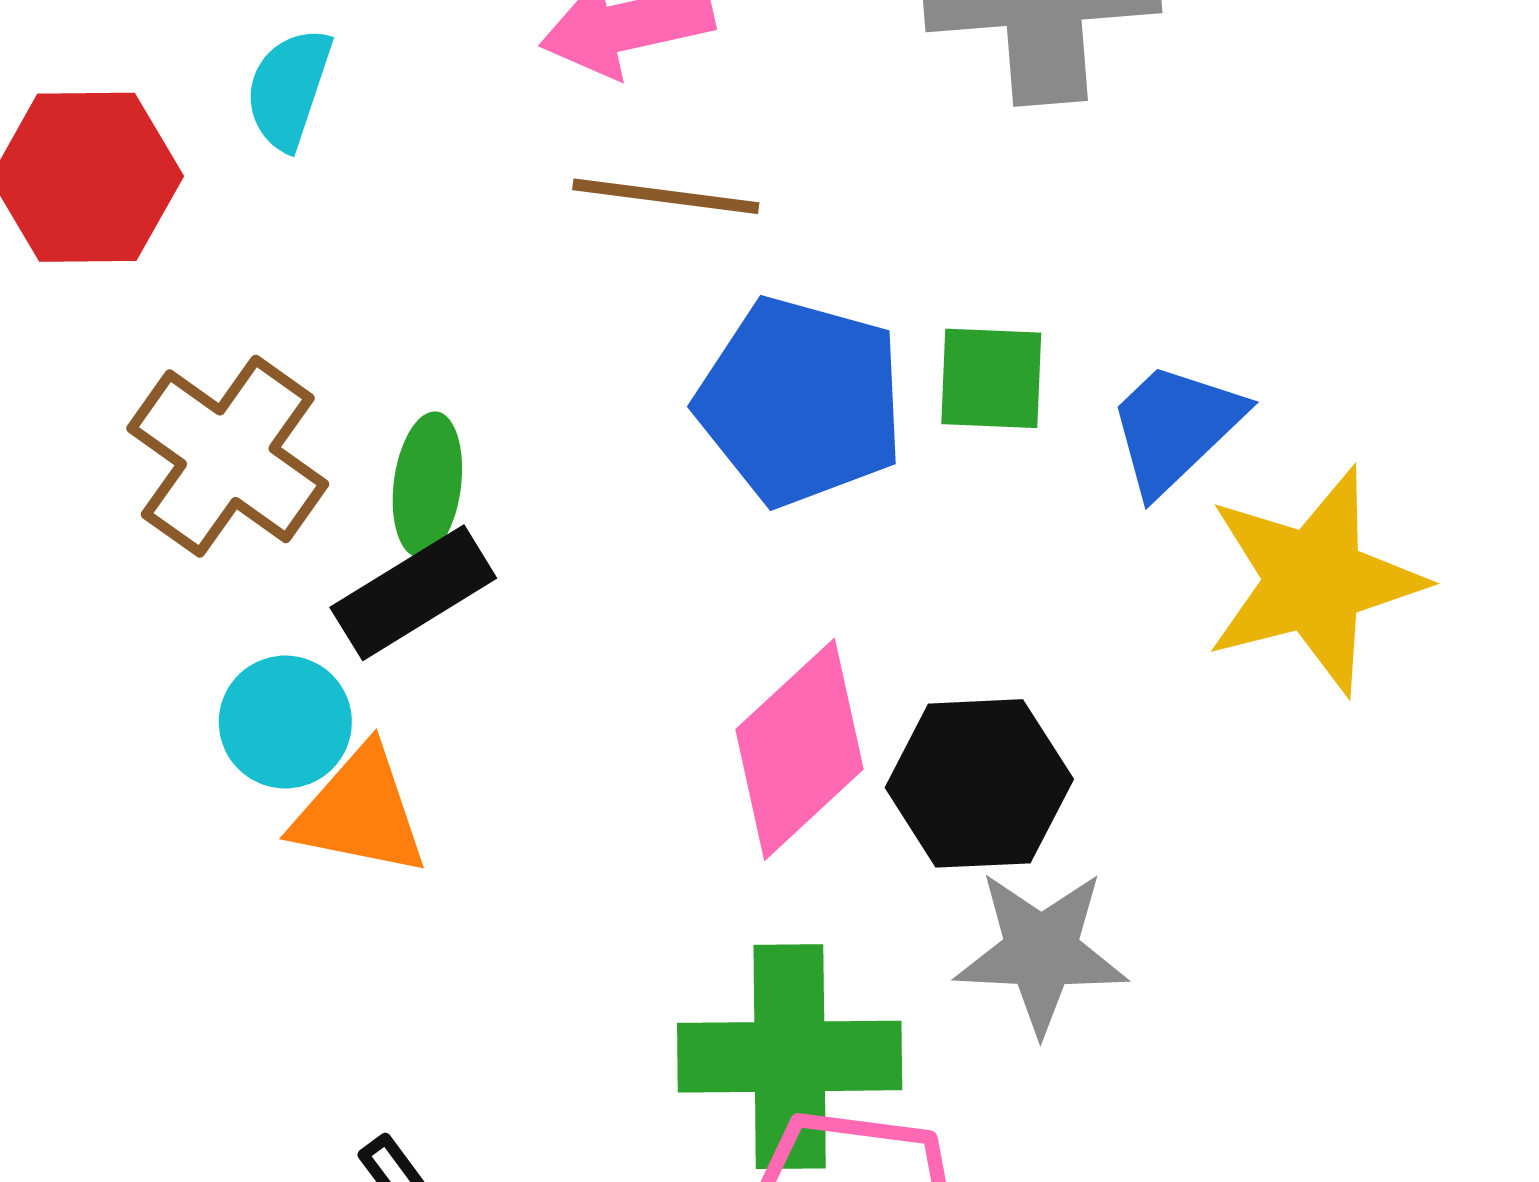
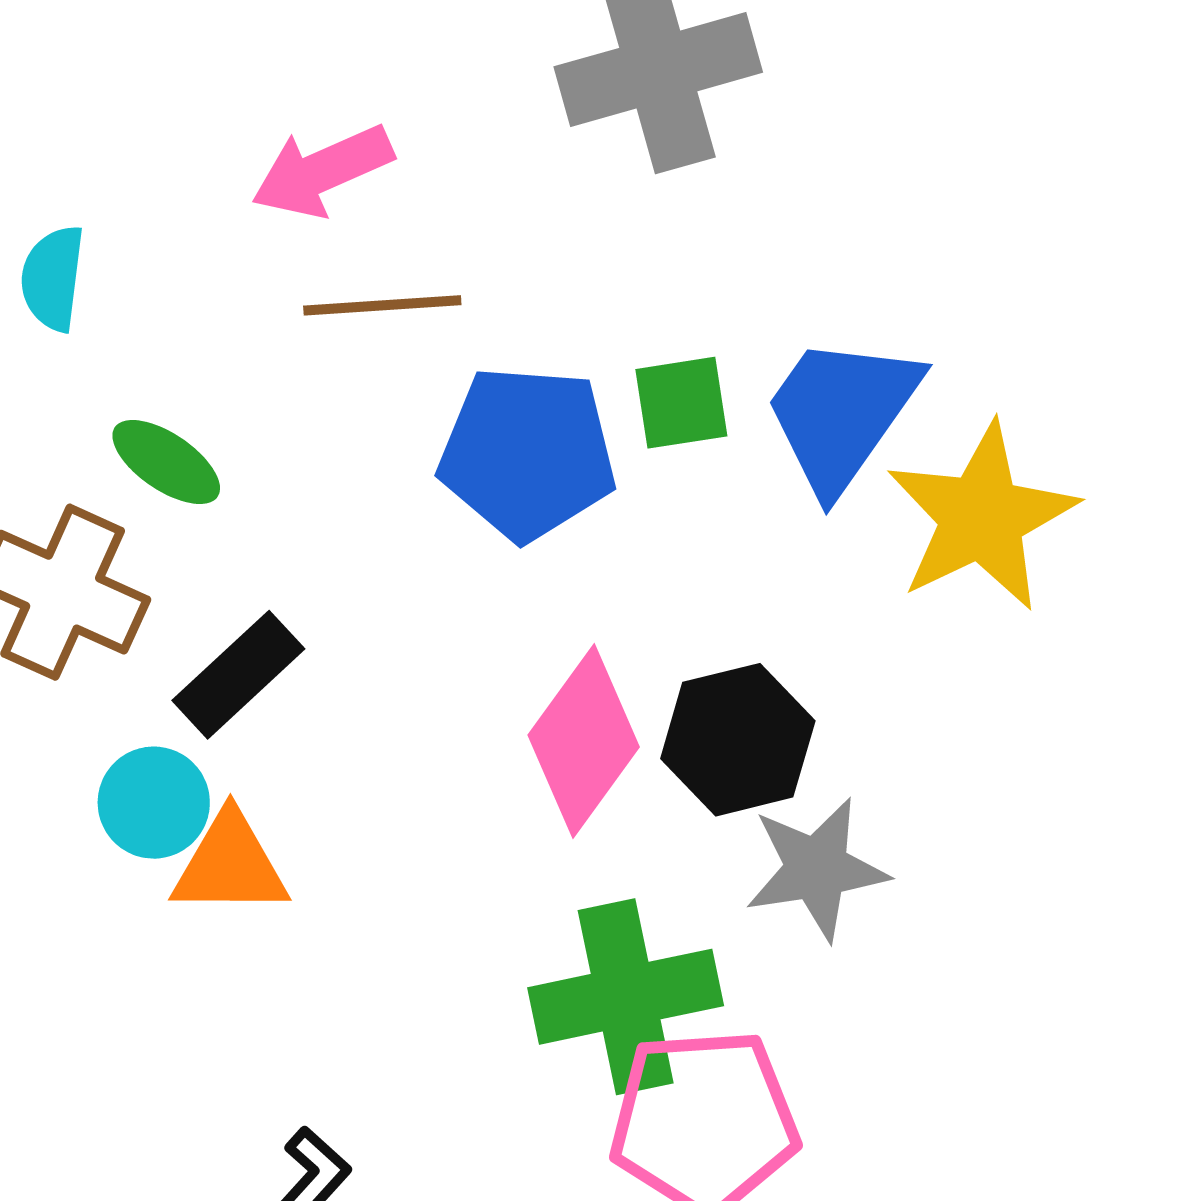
blue trapezoid: (1175, 427) -> (841, 413), size x1.4
green ellipse: (427, 485) -> (166, 462), moved, turned -52

